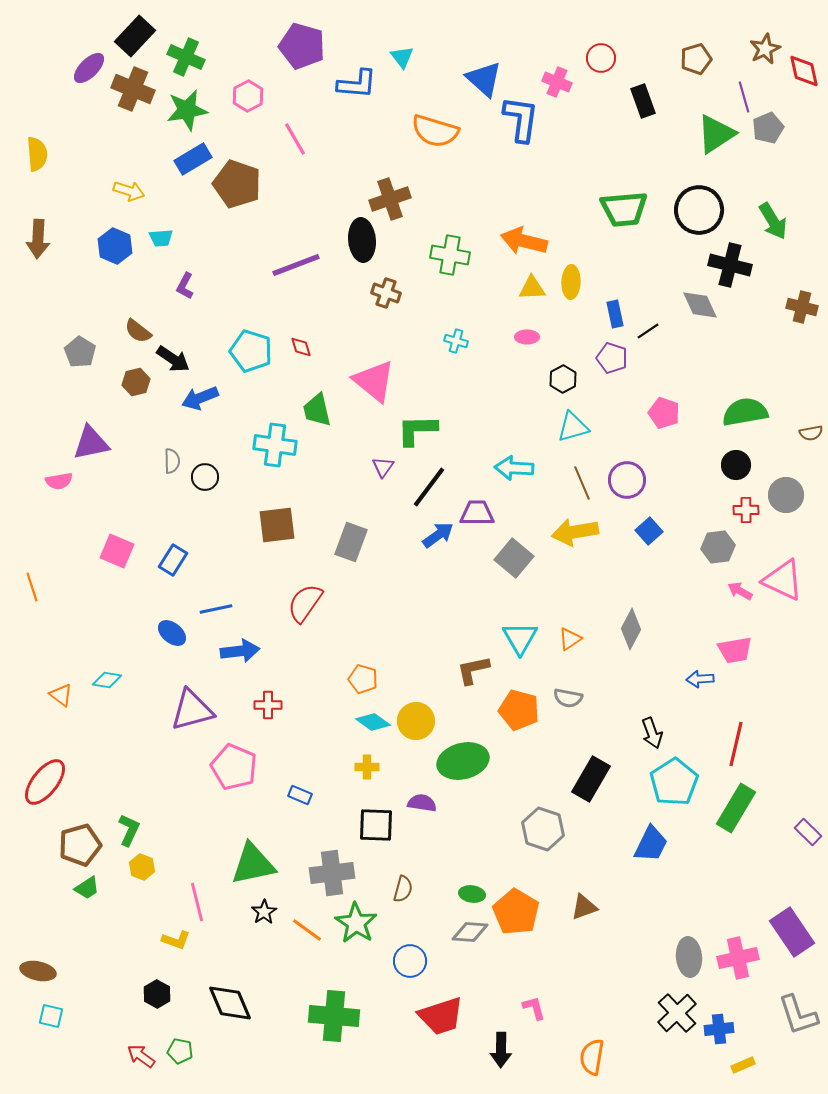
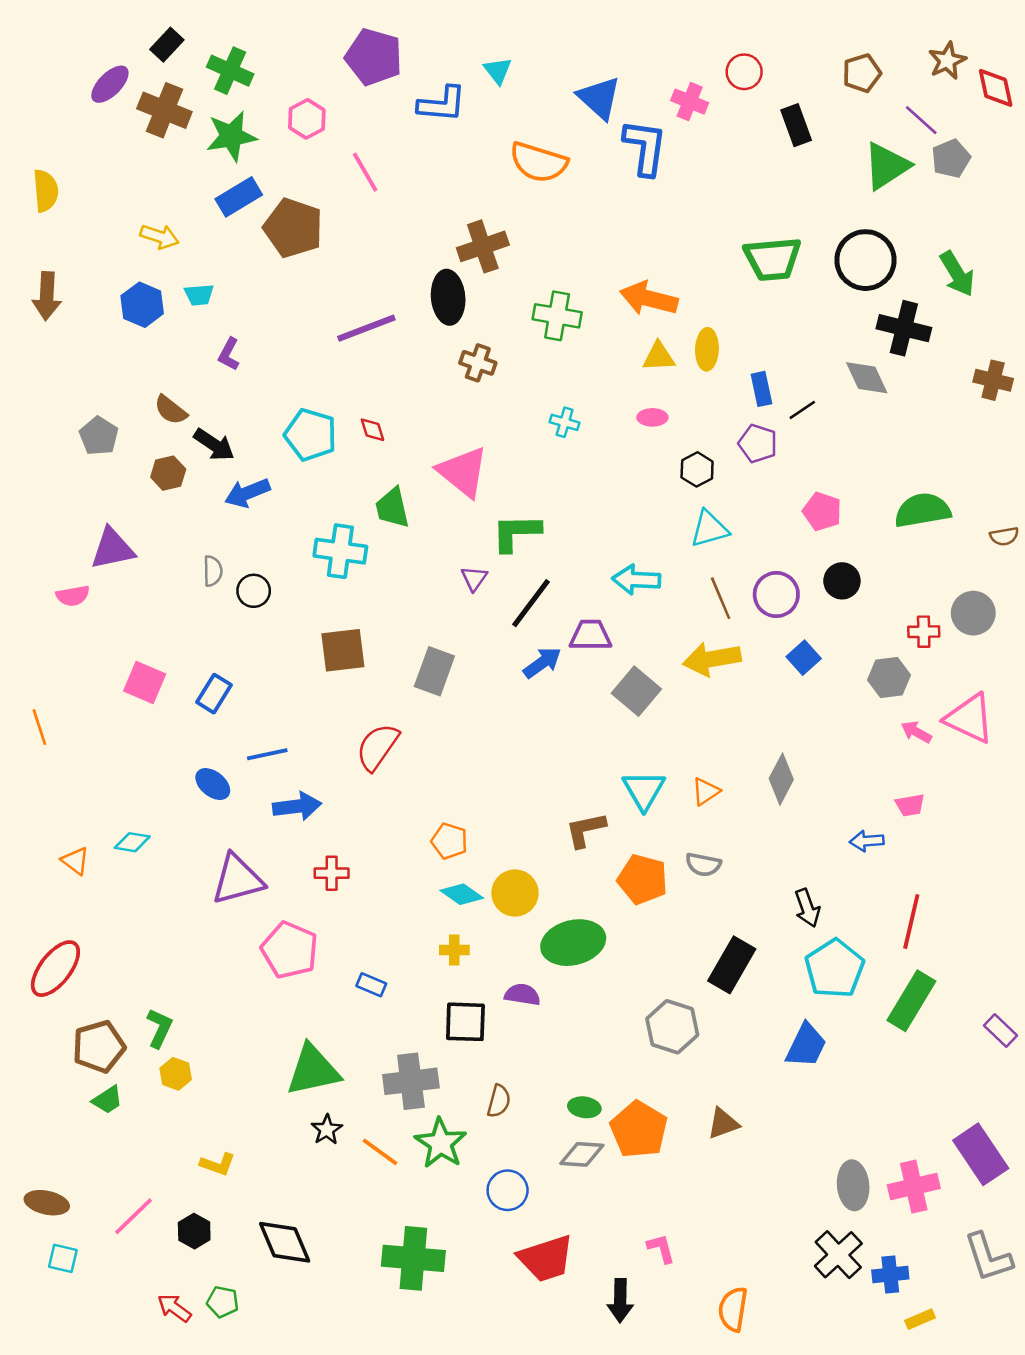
black rectangle: (135, 36) -> (167, 45), size x0.7
purple line: (744, 97) -> (921, 120), turned -32
black circle: (736, 465) -> (842, 581), moved
pink trapezoid: (735, 650) -> (910, 805), size x0.7
pink line: (197, 902) -> (133, 1216), moved, turned 60

